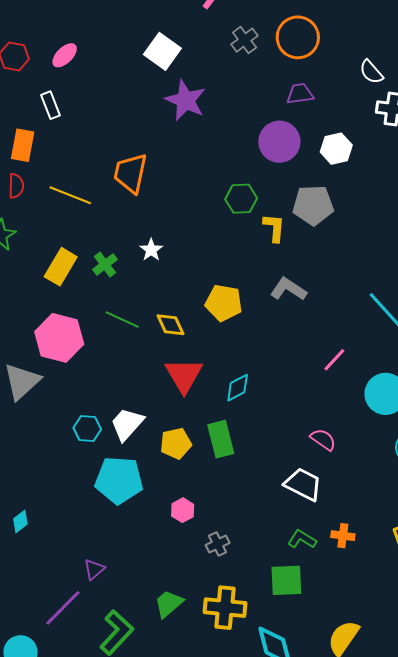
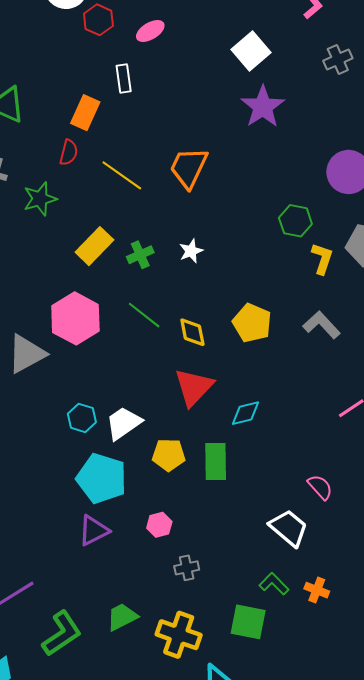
purple triangle: (94, 569) -> (94, 530), moved, size x1.4

